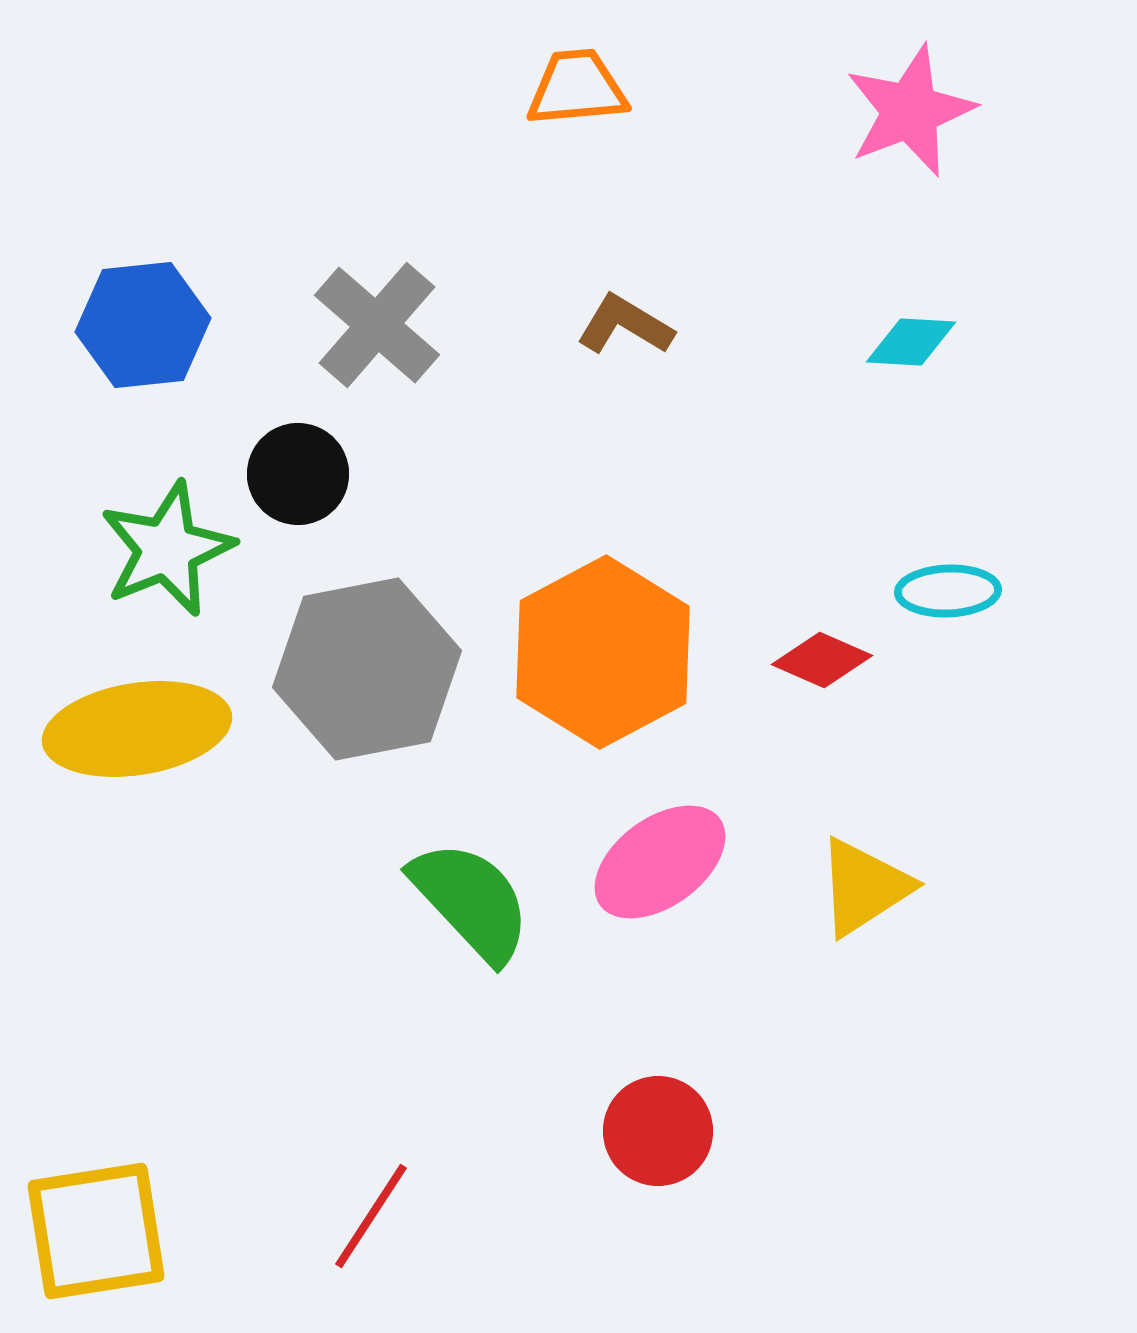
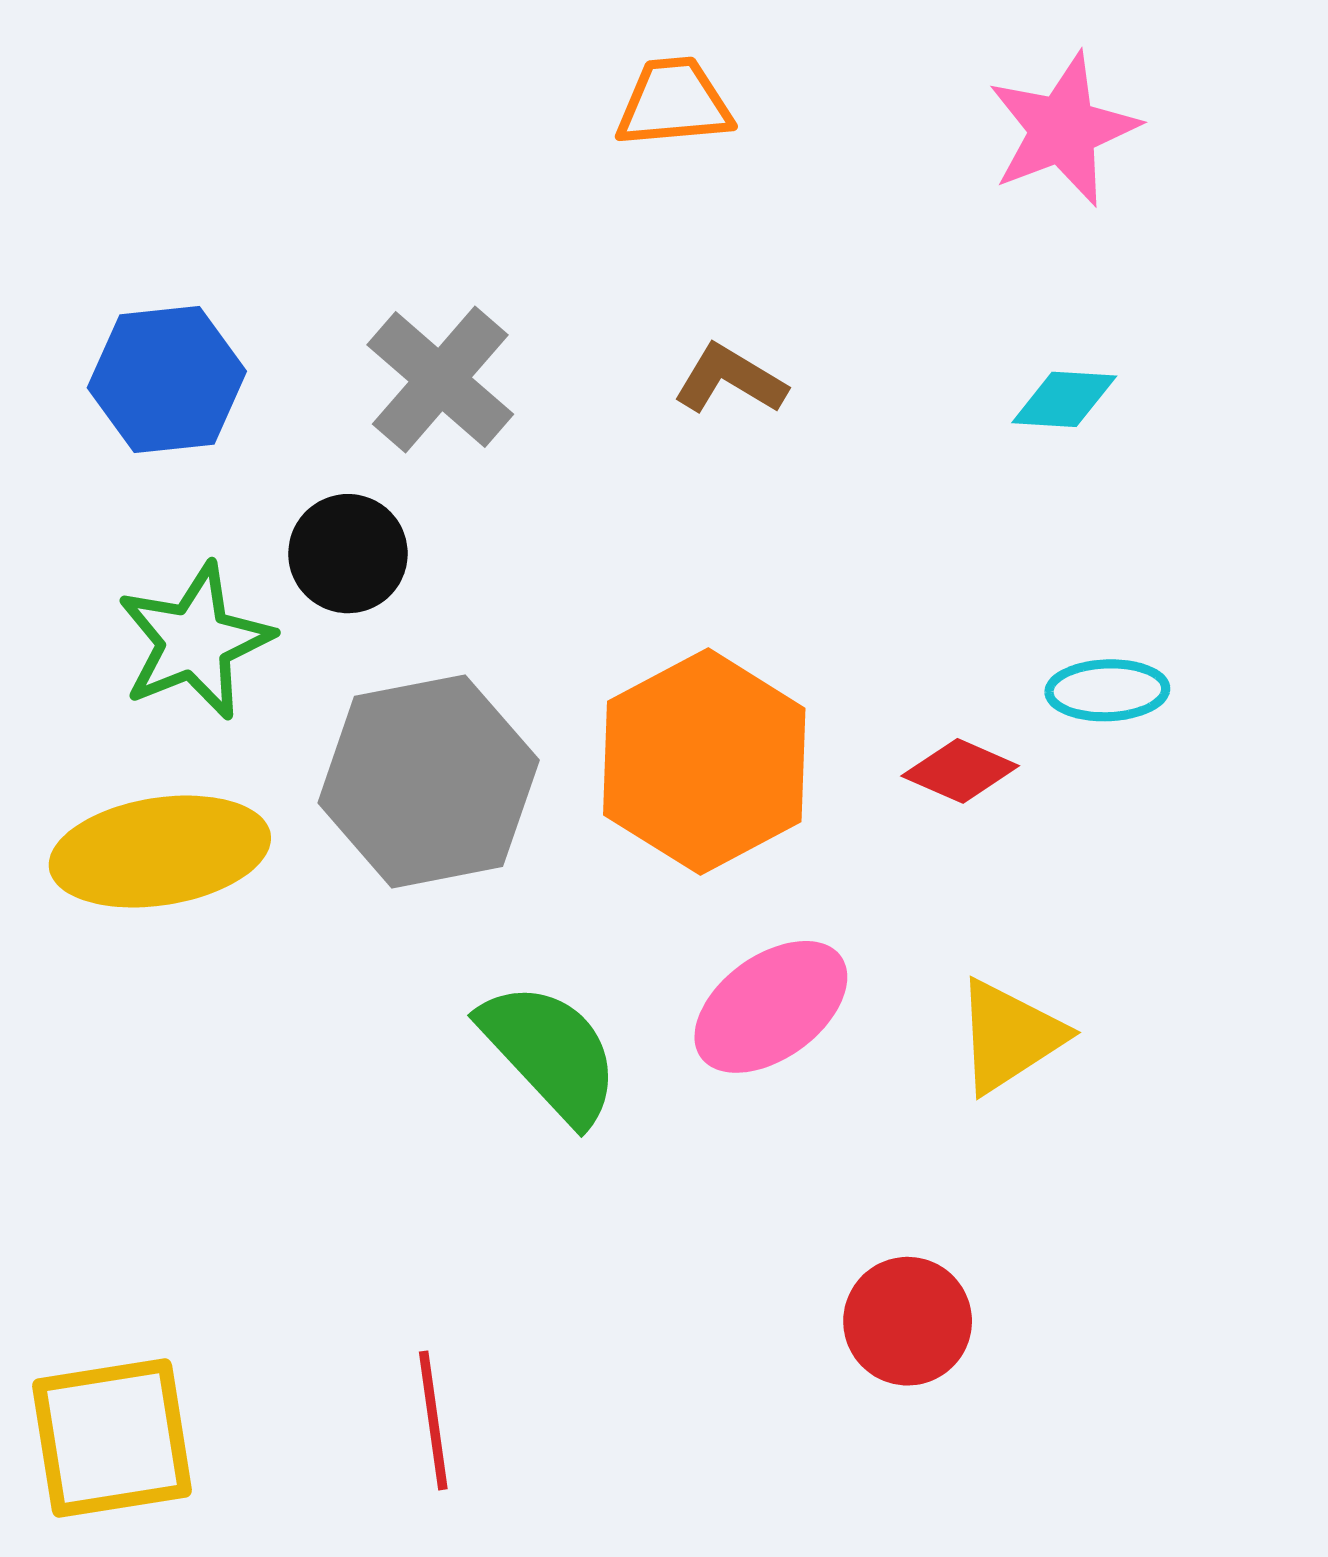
red circle: (658, 1131) -> (908, 1321), moved
red line: (371, 1216) -> (433, 1420), turned -41

